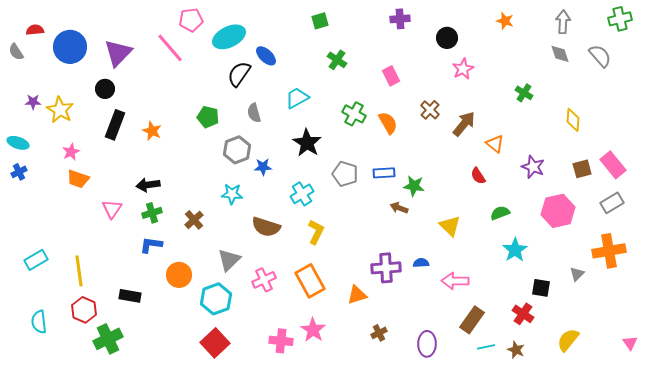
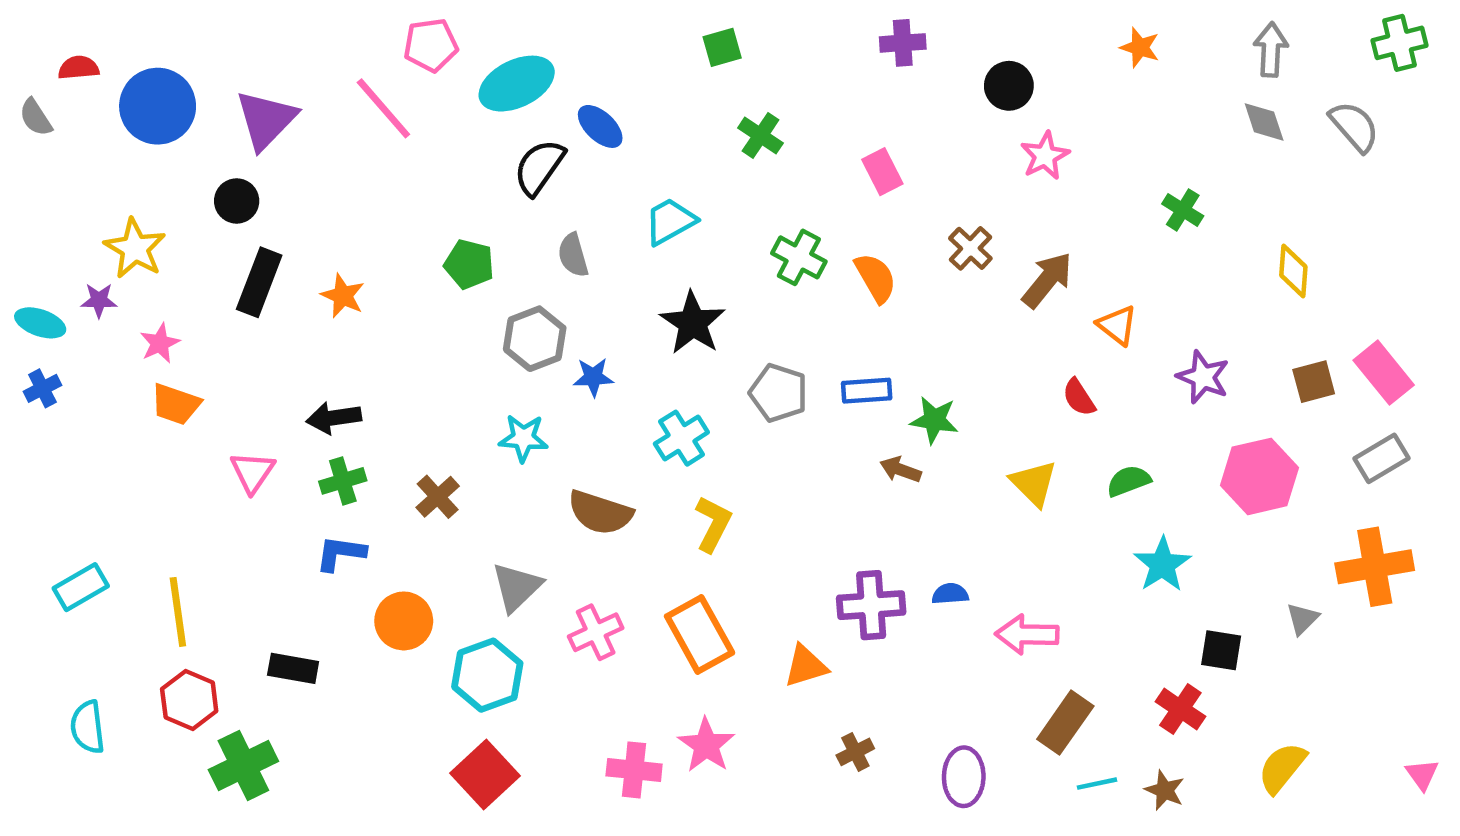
purple star: (33, 102) -> (99, 300), moved
yellow triangle: (450, 226) -> (1034, 483), moved

